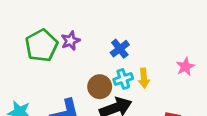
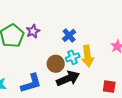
yellow arrow: (144, 78) -> (88, 56), size x1.5

